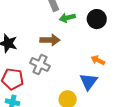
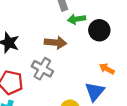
black circle: (97, 19) -> (99, 30), moved

